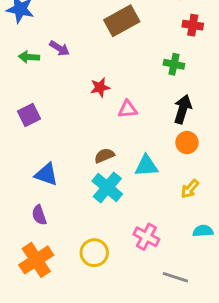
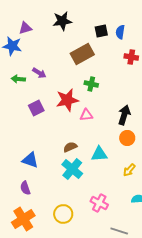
green cross: (174, 64) -> (91, 84), moved
red star: (100, 87) -> (67, 100), size x1.6
purple square: (29, 115) -> (36, 108), moved

